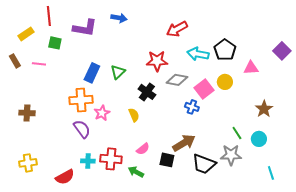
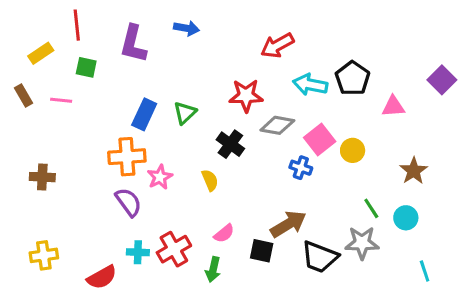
purple L-shape: (85, 28) -> (133, 44), turned 95
yellow circle: (225, 82) -> (353, 150), moved
red cross: (111, 159) -> (174, 249), turned -35
green arrow: (136, 172) -> (213, 269), turned -105

